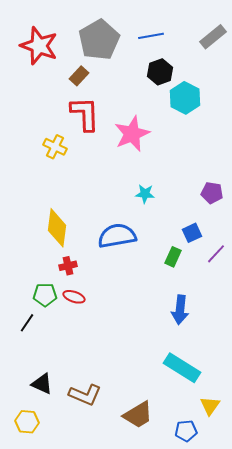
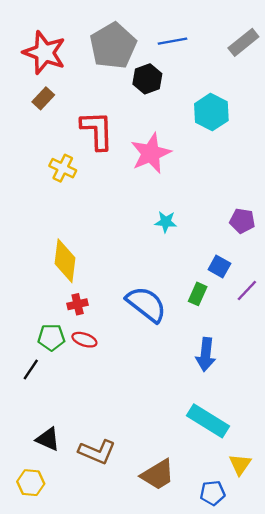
black hexagon: (160, 72) -> (147, 79), moved
brown rectangle: (79, 76) -> (43, 98), moved
blue square: (192, 233) -> (219, 266), turned -36
blue semicircle: (117, 236) -> (146, 304), moved, turned 48

